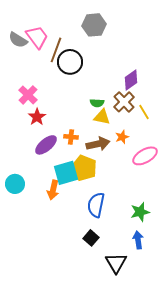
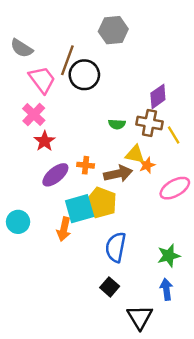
pink trapezoid: (37, 37) -> (42, 80), moved
brown cross: (124, 102) -> (149, 123), turned -35
yellow triangle: (102, 117) -> (135, 154), moved

